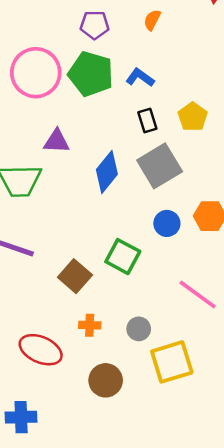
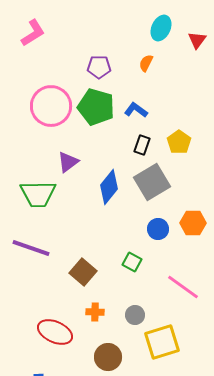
black rectangle: (147, 120) -> (142, 145), turned 36
purple triangle: (57, 141) -> (68, 162), turned -40
green square: (123, 257) -> (132, 262), moved, size x0.7

